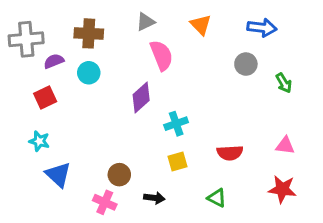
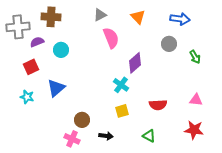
brown cross: (89, 33) -> (51, 17), moved
purple diamond: (141, 98) -> (135, 63), moved
cyan cross: (176, 124) -> (121, 85), turned -35
blue triangle: (58, 175) -> (56, 88), moved, turned 36

